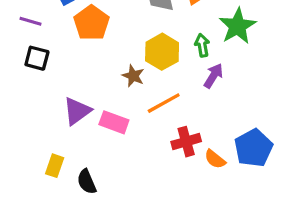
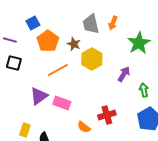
green arrow: (202, 45) -> (144, 90), moved
brown star: (133, 76) -> (74, 44), moved
orange line: (164, 103) -> (58, 70), moved
orange semicircle: (215, 159) -> (84, 127), moved

